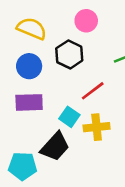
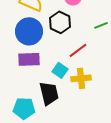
blue circle: (29, 66) -> (29, 31), size x1.4
black trapezoid: (55, 147) -> (49, 93), turned -55

